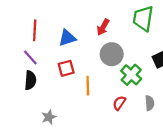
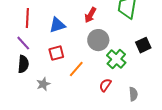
orange line: (88, 86) -> (76, 69), turned 42
gray semicircle: (150, 103) -> (133, 94), moved
gray star: (49, 117) -> (43, 84), moved

